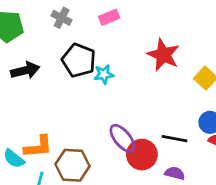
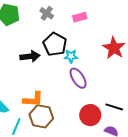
black arrow: (25, 70) -> (30, 56), moved
purple ellipse: (122, 138) -> (78, 78), moved
orange L-shape: (38, 147) -> (33, 99), moved

